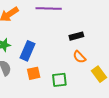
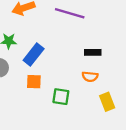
orange semicircle: (79, 57) -> (90, 77), turned -56

